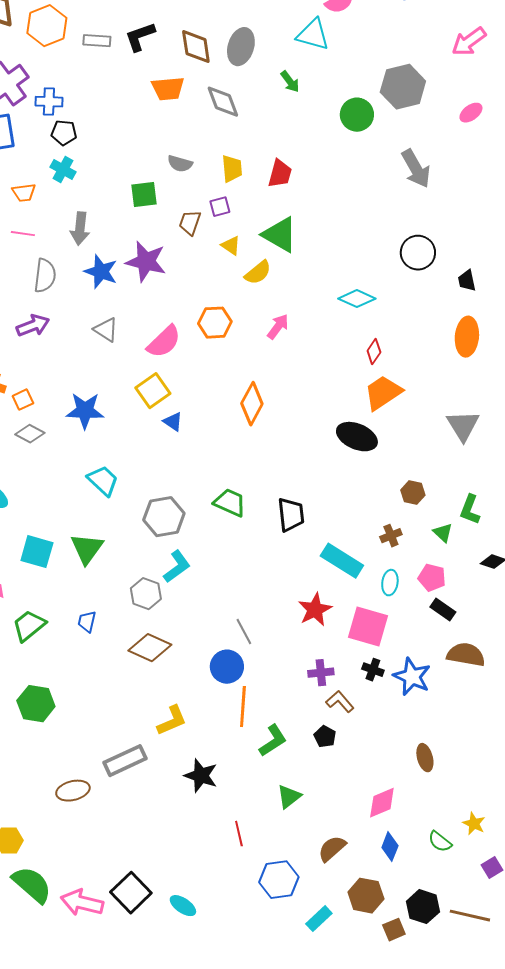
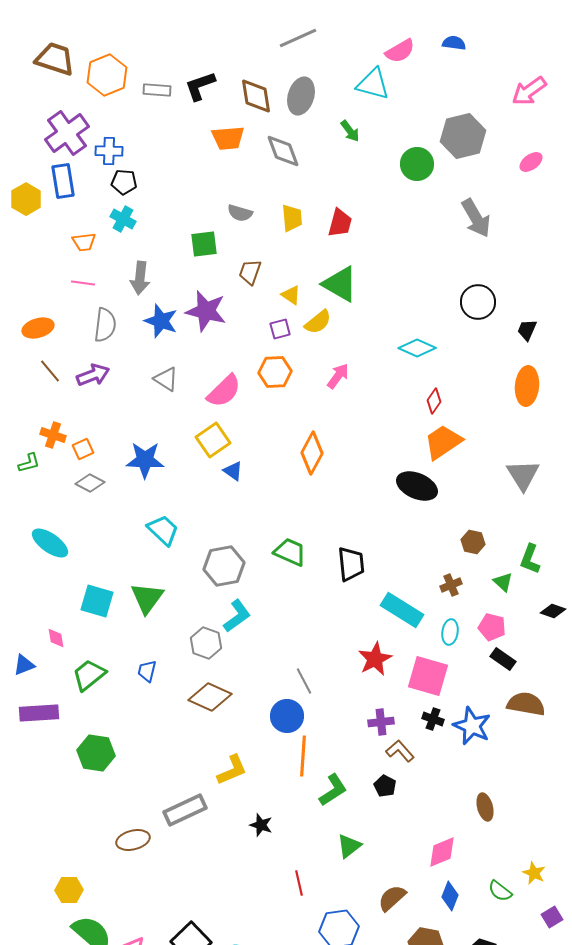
purple square: (220, 207) -> (280, 329), moved
black trapezoid: (467, 281) -> (527, 330), turned 35
black star: (201, 776) -> (261, 825), size x0.7

